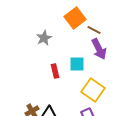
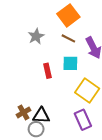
brown line: (94, 30) -> (68, 38), moved

